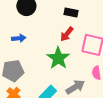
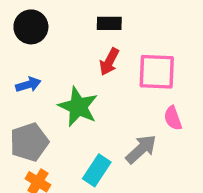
green star: (58, 58) -> (78, 107), moved

